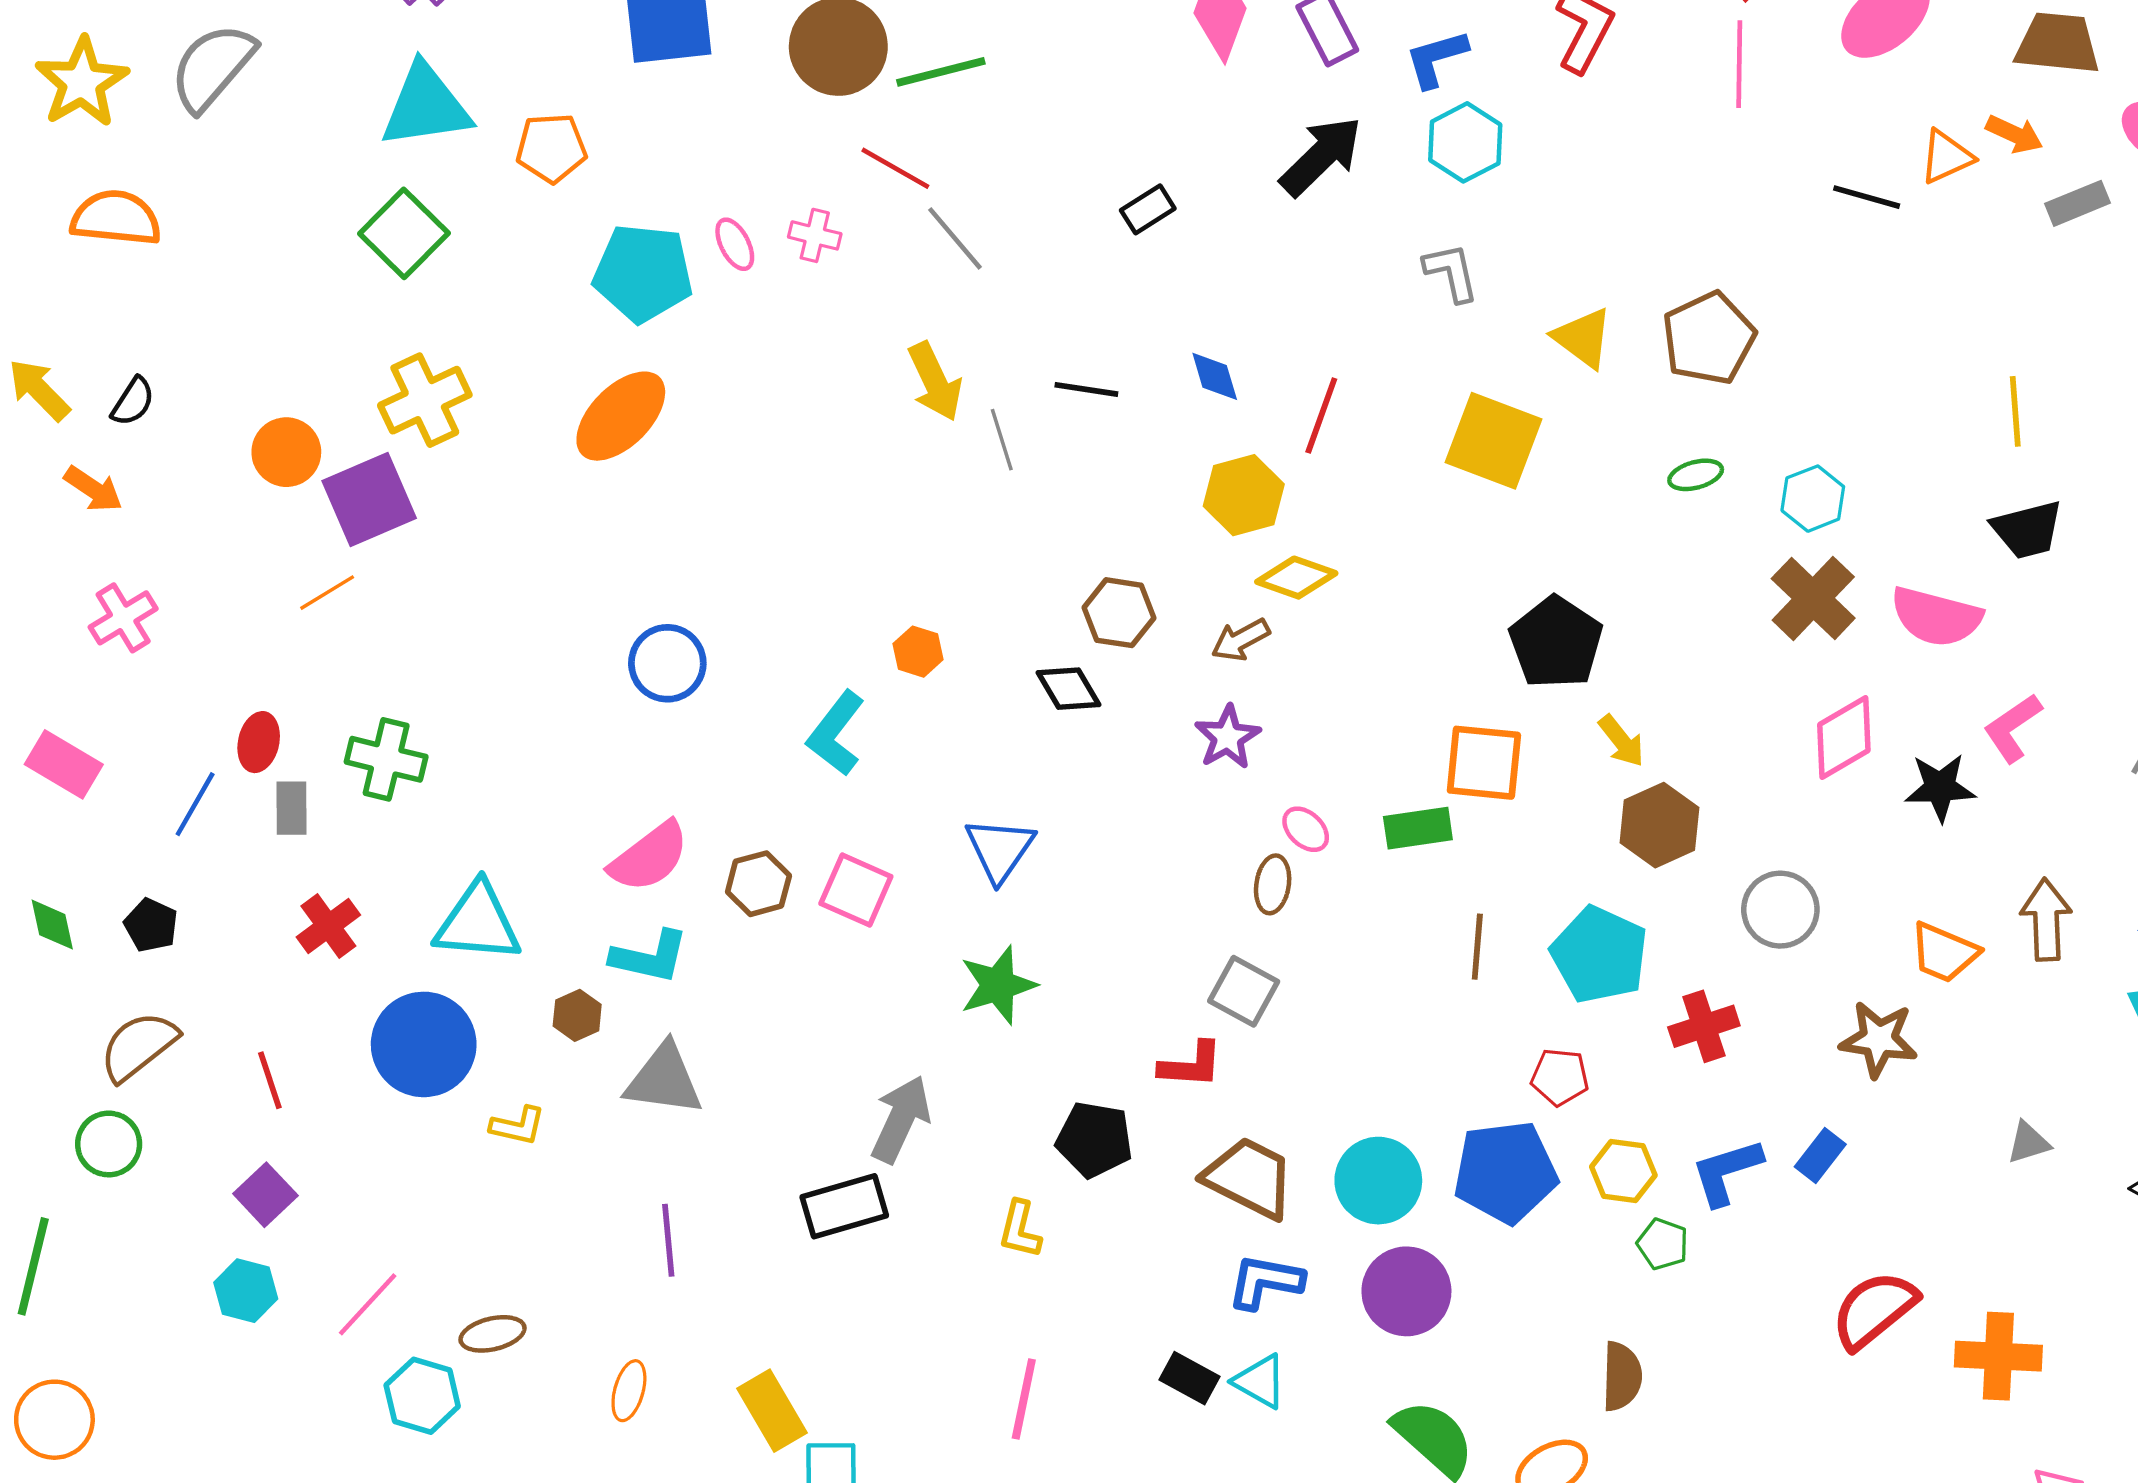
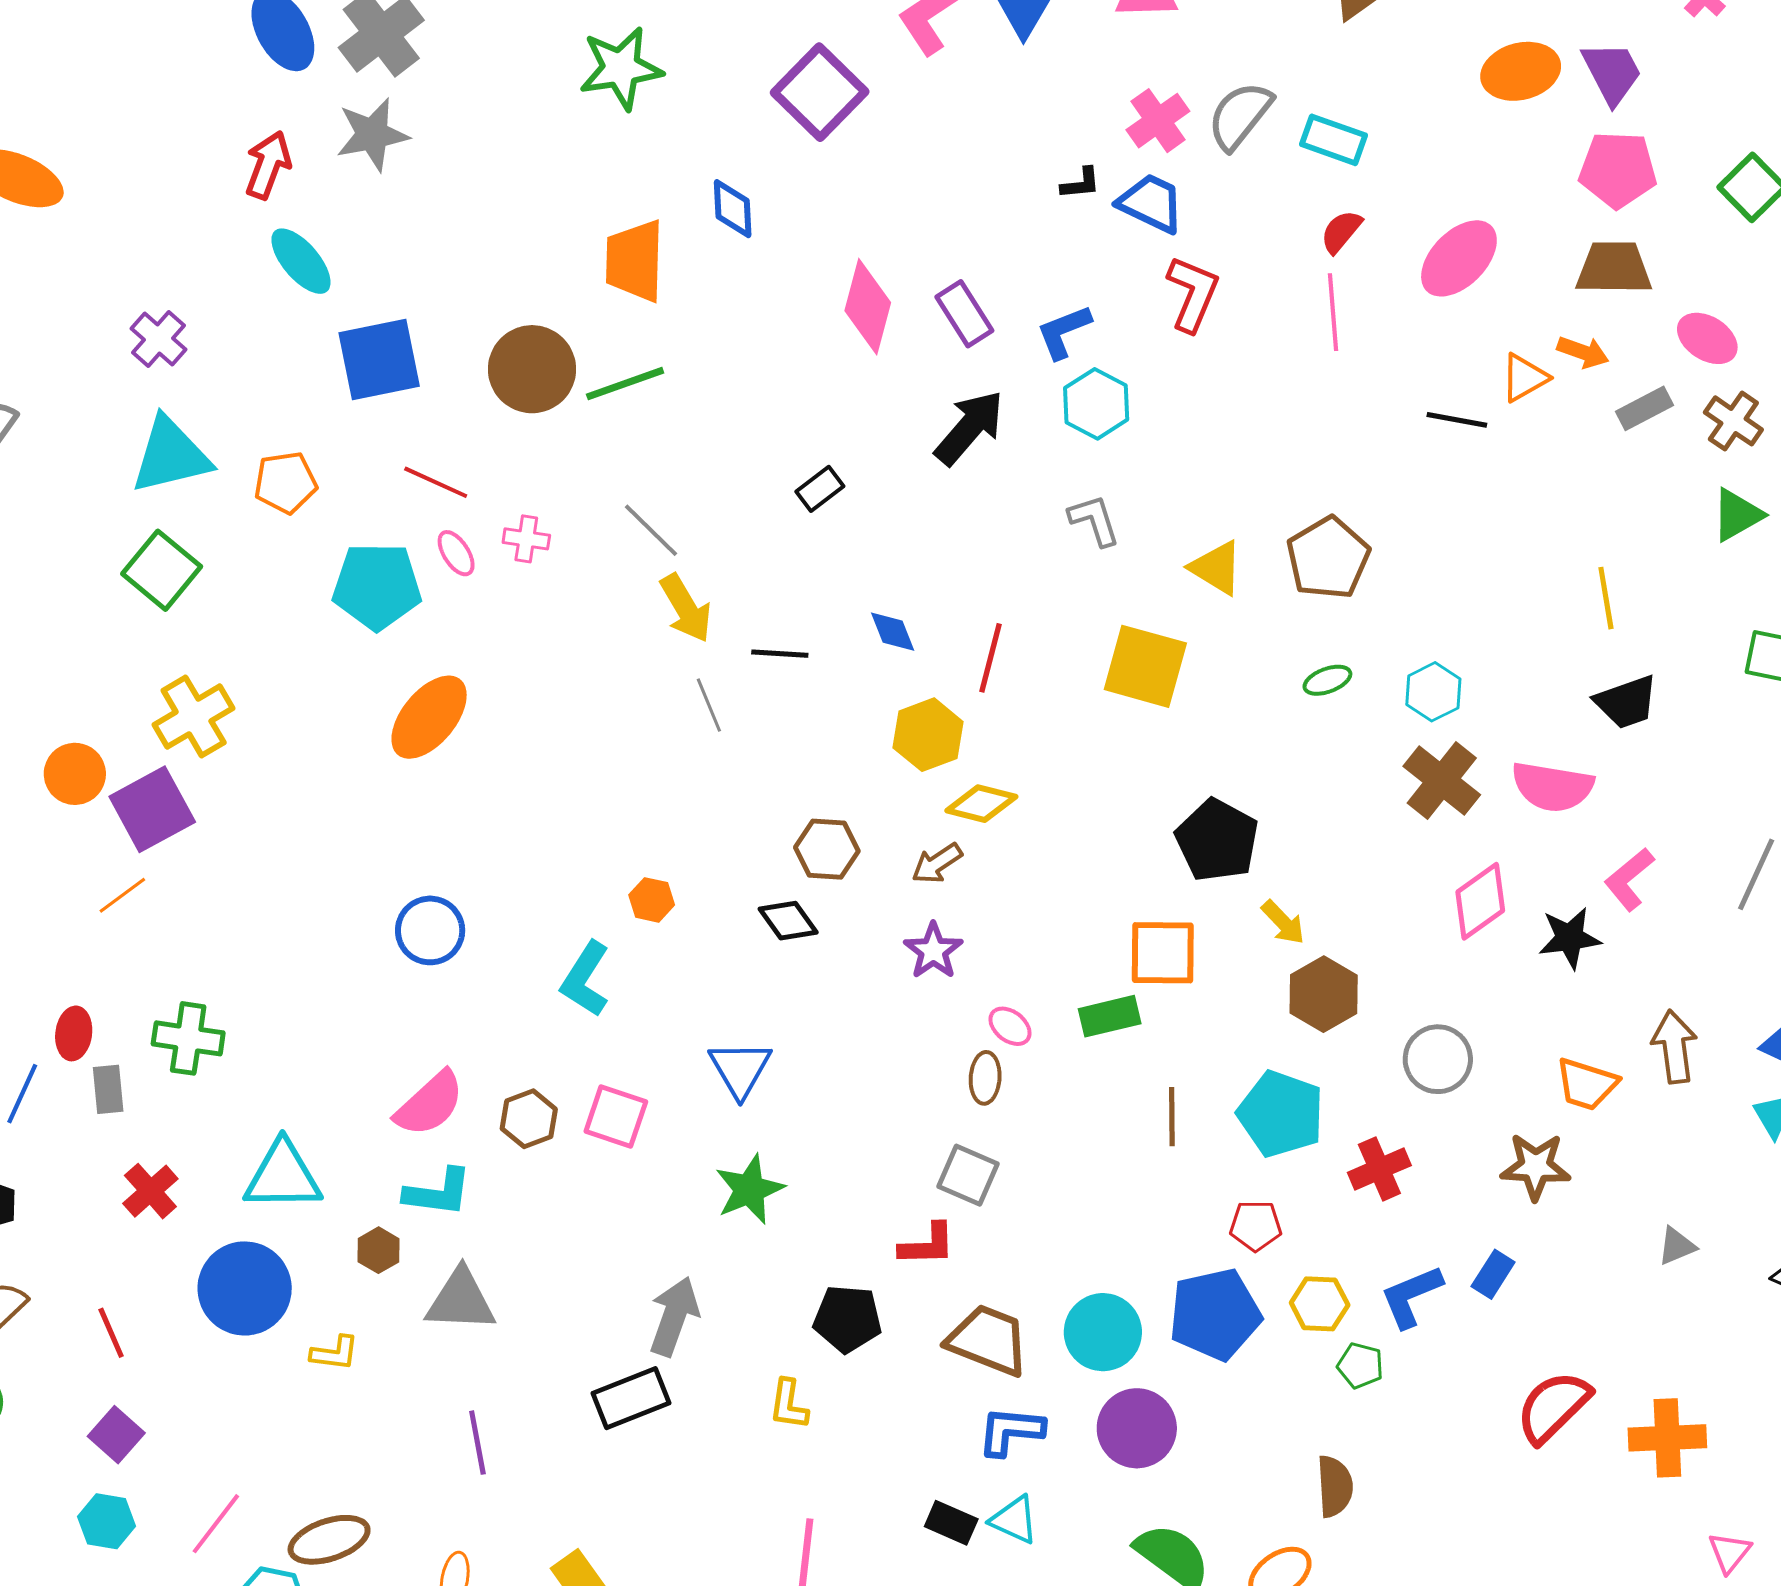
red line: (895, 168) -> (436, 482), moved
yellow arrow: (935, 382) -> (686, 608), moved
orange ellipse: (621, 416) -> (429, 717), moved
brown ellipse: (493, 1334) -> (329, 1540), size x1.4

